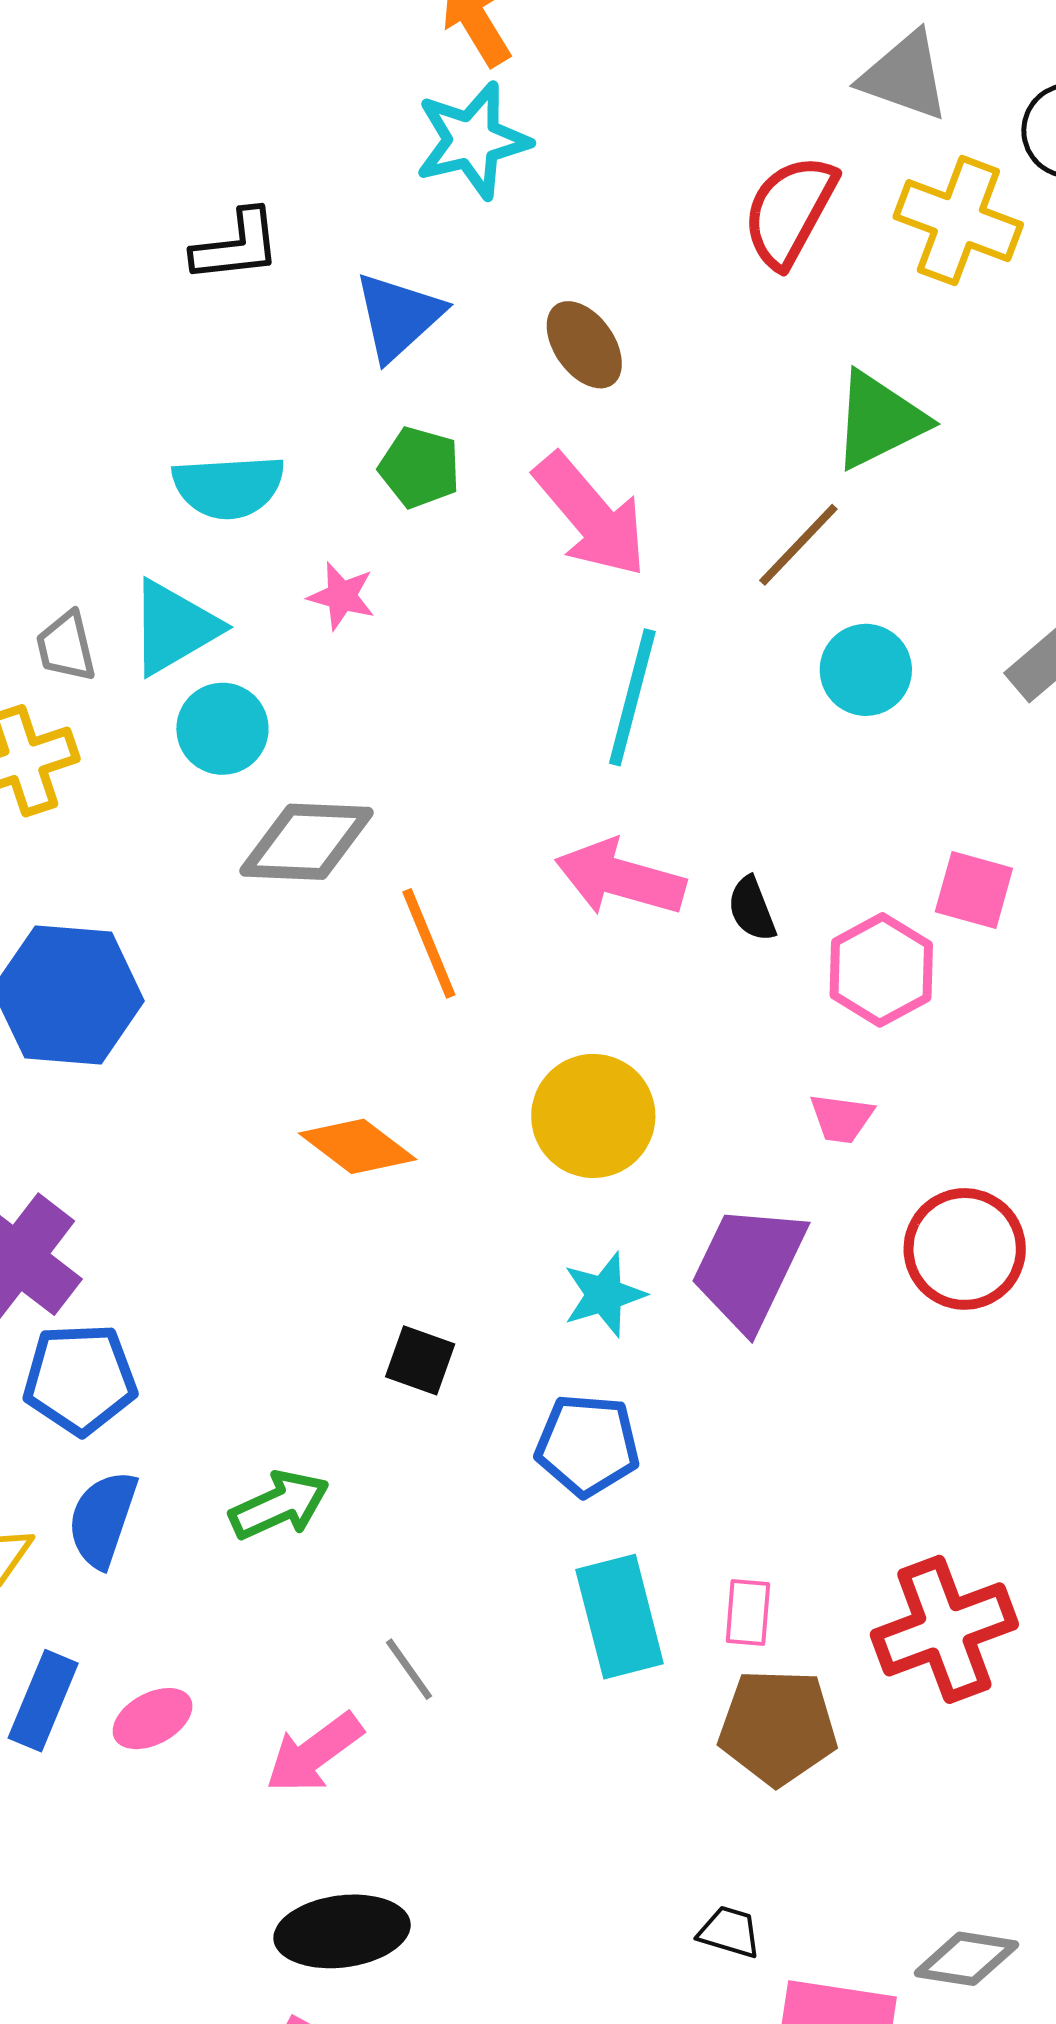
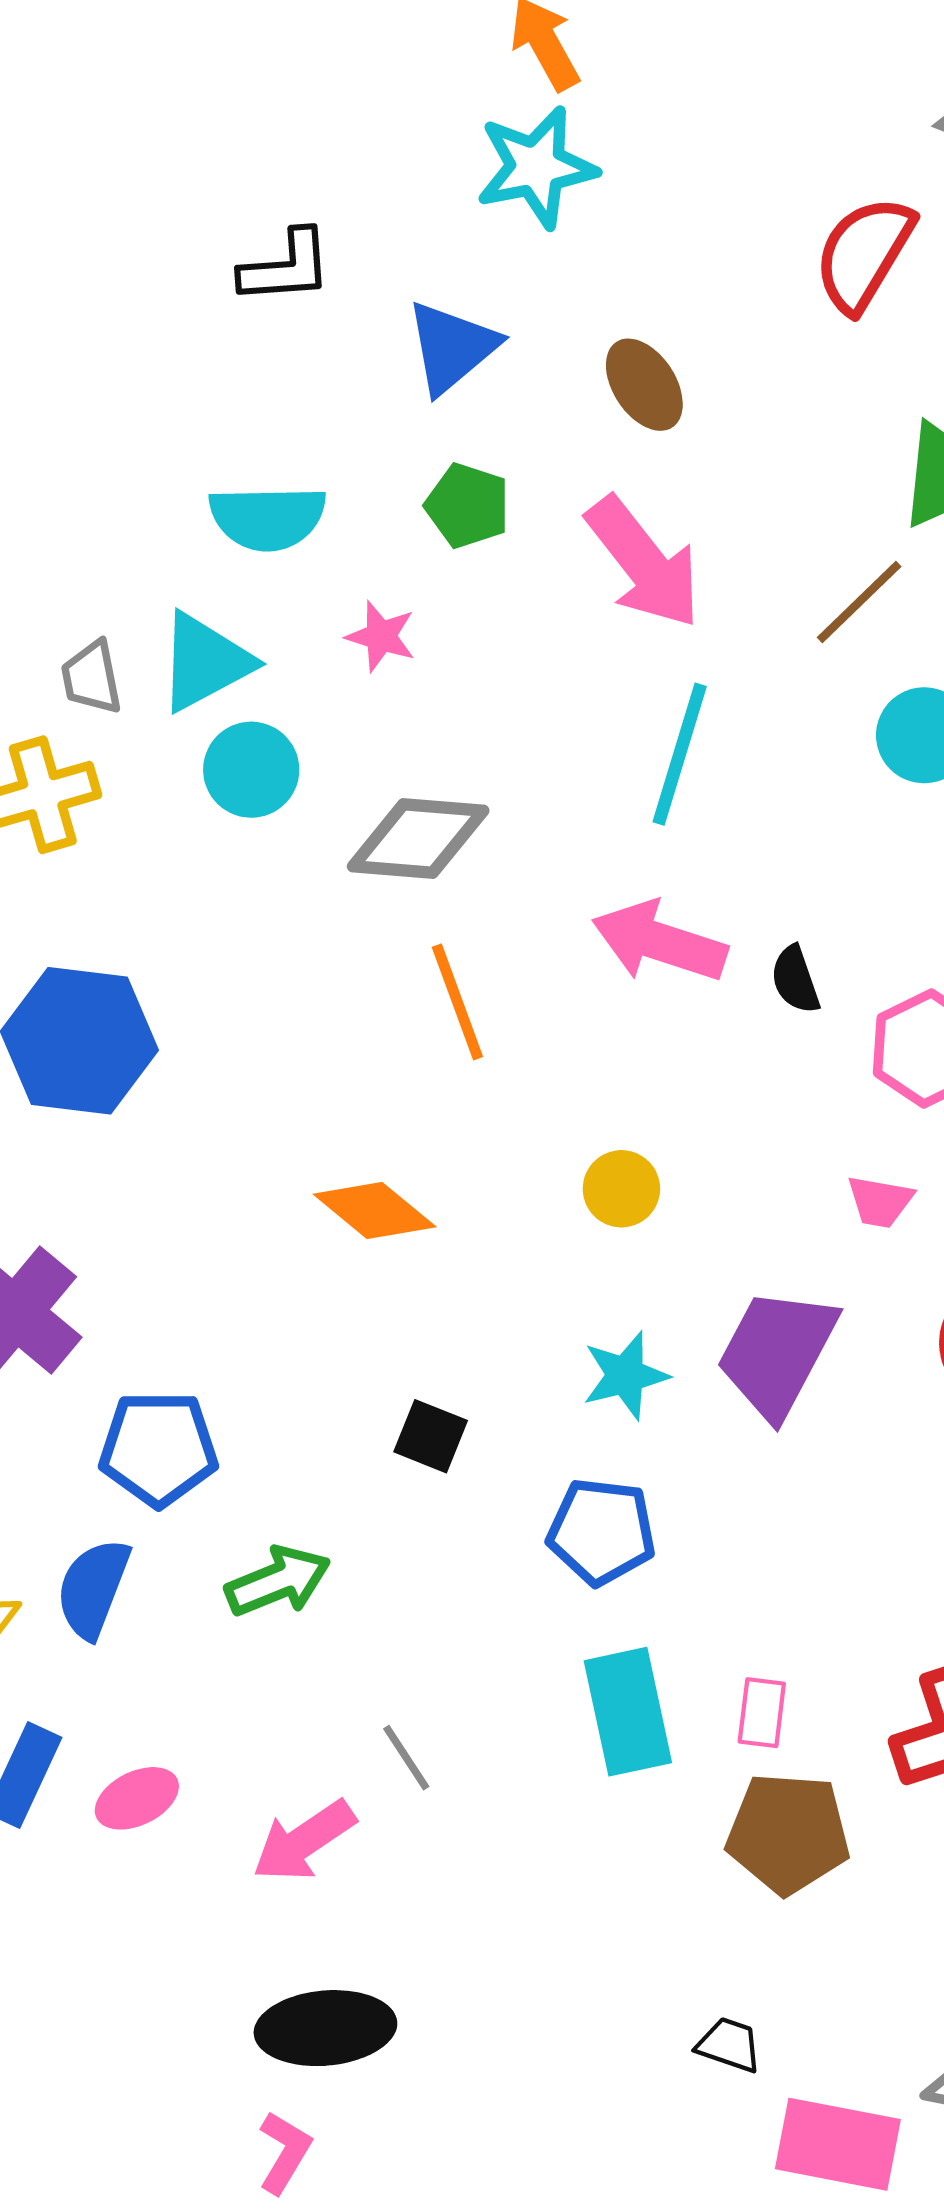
gray diamond: (306, 842) -> (418, 838), moved
yellow circle: (593, 1116) -> (621, 1189), size x0.6
blue pentagon: (80, 1379) -> (158, 1448), moved

